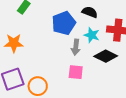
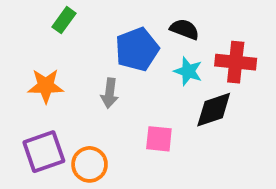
gray arrow: (76, 47) -> (110, 93), moved
black diamond: (106, 56) -> (214, 110), turned -45

